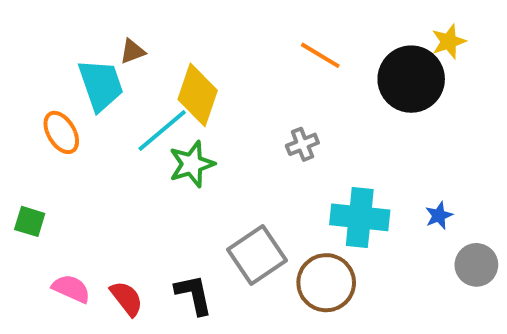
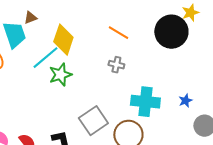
orange line: (320, 55) -> (118, 33), moved
gray cross: (302, 144) -> (116, 65), turned 35

